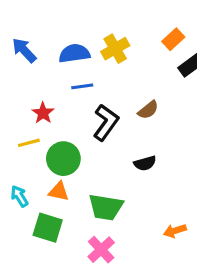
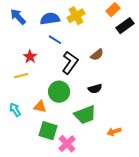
blue line: (82, 86) -> (55, 40), turned 40
green circle: (63, 159) -> (59, 92), moved
green trapezoid: (106, 207) -> (85, 115), moved, turned -30
green square: (48, 228) -> (48, 131), moved

